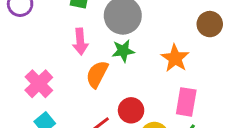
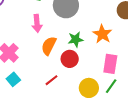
green star: (123, 51) -> (76, 39), moved
red circle: (131, 110) -> (70, 59), moved

